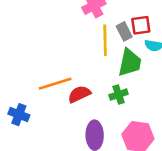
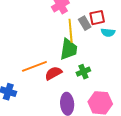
green trapezoid: (130, 63) -> (69, 49), moved

